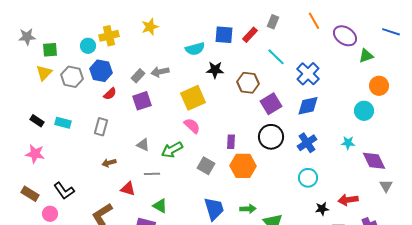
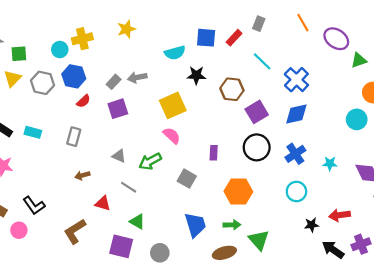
cyan star: (348, 143) -> (330, 164), moved
orange hexagon: (243, 166) -> (238, 191), moved
gray line: (152, 174) -> (129, 187), turned 35

